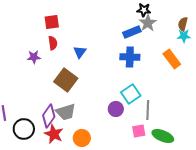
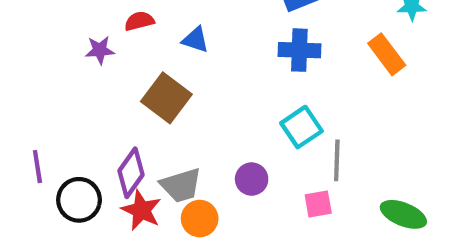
red semicircle: (53, 43) -> (139, 21), turned -96
blue triangle: (80, 52) -> (195, 40), turned -48
purple circle: (116, 109) -> (252, 179), moved
gray trapezoid: (66, 112) -> (181, 185), moved
green ellipse: (163, 136) -> (403, 214), moved

